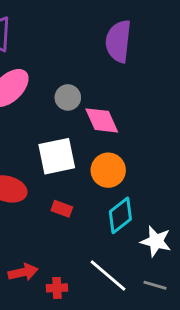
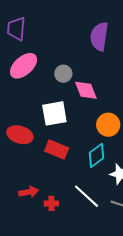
orange circle: (108, 170) -> (108, 125), moved
red rectangle: (62, 209) -> (57, 150), size x1.6

